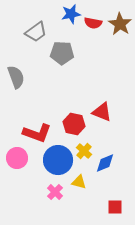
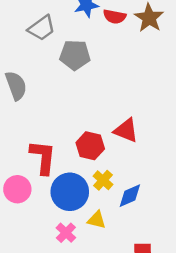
red L-shape: (37, 133) -> (43, 157), turned -104

